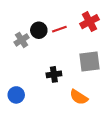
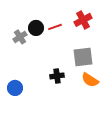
black cross: (54, 74) -> (57, 76), moved
orange semicircle: (79, 97) -> (90, 80), moved

